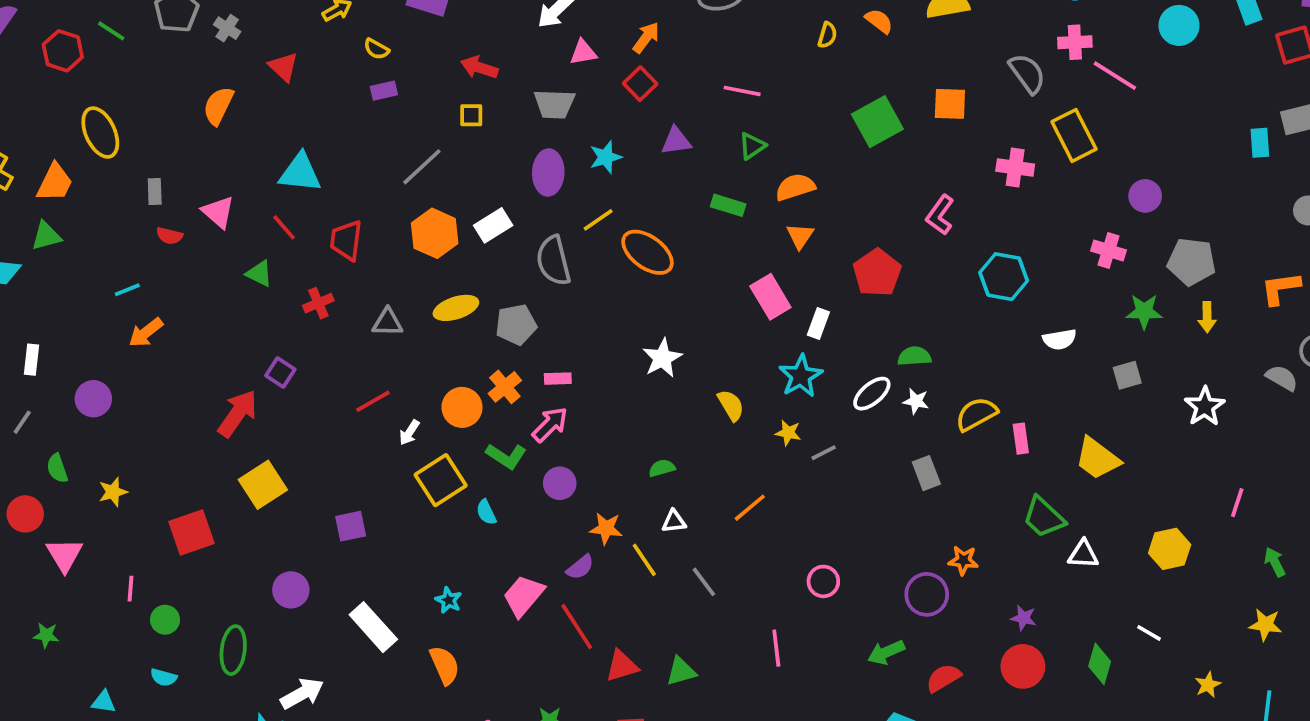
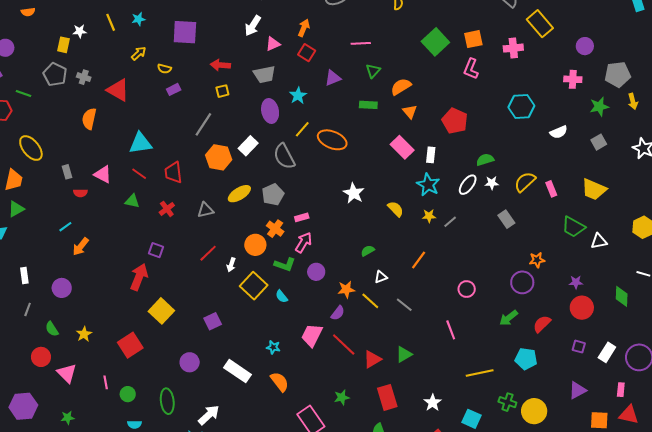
red triangle: (283, 67) -> (118, 90), size x1.4
orange square: (950, 104) -> (473, 39), moved
pink L-shape: (940, 215) -> (471, 69), moved

